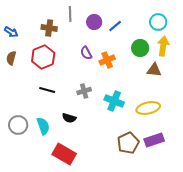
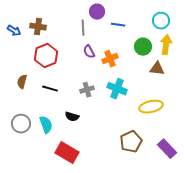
gray line: (70, 14) -> (83, 28), moved
purple circle: (94, 22) -> (97, 12), moved
blue line: (115, 26) -> (118, 25), turned 48
brown cross: (49, 28) -> (38, 27), moved
brown semicircle: (11, 58) -> (22, 82), moved
cyan cross: (114, 101) -> (117, 89), moved
purple rectangle: (154, 140) -> (167, 149), moved, turned 66

